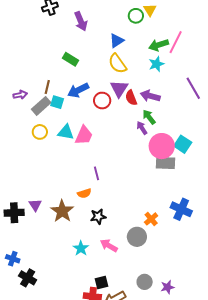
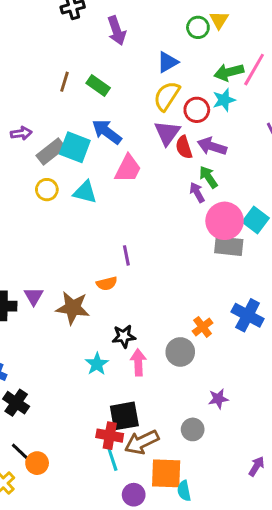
yellow semicircle: (117, 64) -> (167, 96), turned 65
brown line: (47, 87) -> (65, 82), moved
blue arrow: (78, 90) -> (107, 132), turned 60
red circle: (102, 101) -> (197, 110), moved
cyan square: (57, 102) -> (75, 147), size x1.5
pink trapezoid: (84, 135) -> (128, 169), moved
brown star: (62, 211) -> (73, 308), turned -30
black star: (98, 216) -> (124, 336), moved
pink arrow: (109, 246) -> (138, 362), turned 54
gray circle: (145, 282) -> (193, 429), moved
black square: (102, 283) -> (124, 416), size x1.5
purple star: (167, 287) -> (218, 399), moved

